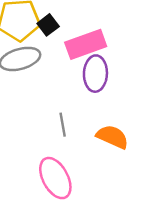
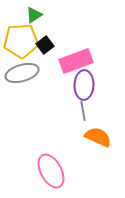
gray line: (63, 125) -> (83, 111), moved

